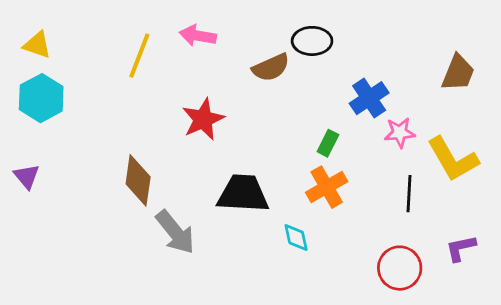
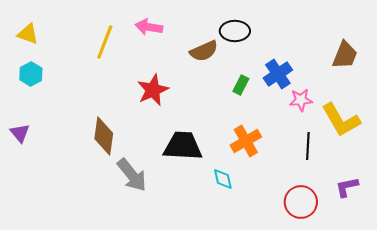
cyan hexagon: (41, 98) -> (31, 74), size x0.7
green rectangle: (328, 143) -> (241, 85), moved

